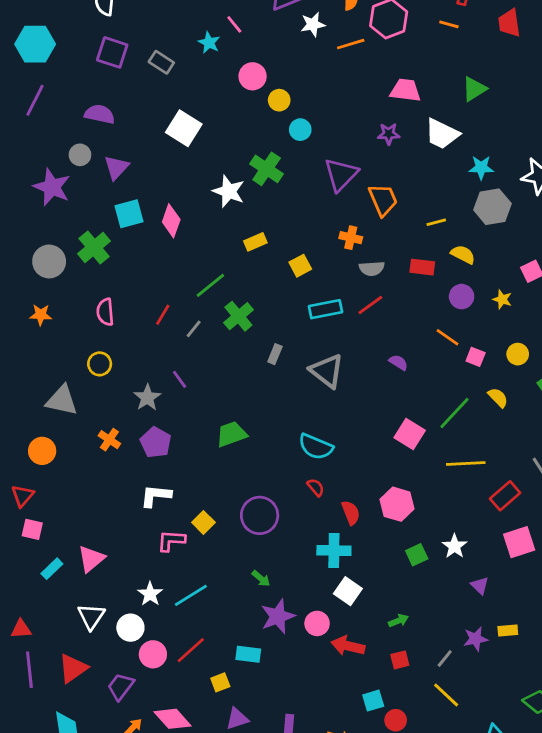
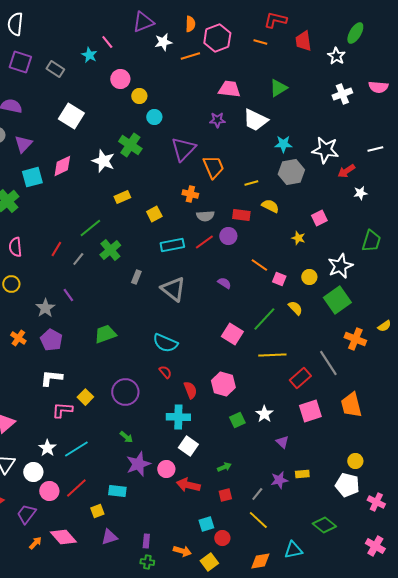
pink diamond: (171, 221) -> (62, 166), moved, turned 45
purple circle: (462, 297) -> (228, 236), moved

